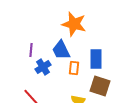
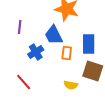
purple line: (31, 50) -> (20, 27), moved

